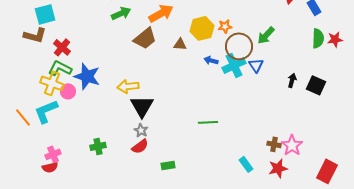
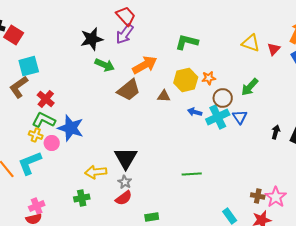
green arrow: (121, 13) -> (105, 65), turned 48
brown L-shape: (35, 35) -> (19, 87), turned 130
brown circle: (239, 46) -> (223, 98), size x0.7
yellow cross: (52, 83) -> (36, 135), size x0.6
yellow arrow: (128, 86) -> (96, 172), moved

